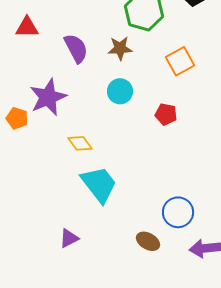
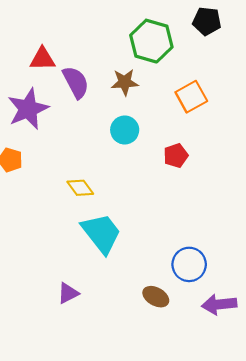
red triangle: (27, 27) -> (42, 59), moved
purple star: (48, 97) -> (28, 109), moved
red pentagon: (166, 114) -> (176, 156), turned -30

